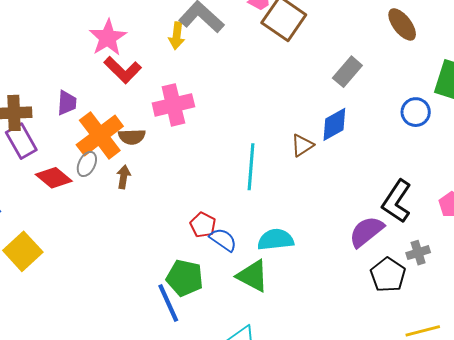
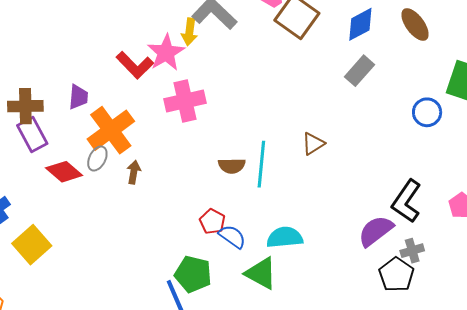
pink star: (108, 38) -> (166, 53), moved
blue diamond: (334, 124) -> (360, 24), moved
brown semicircle: (132, 137) -> (232, 166), moved
gray cross: (418, 253) -> (412, 251), moved

